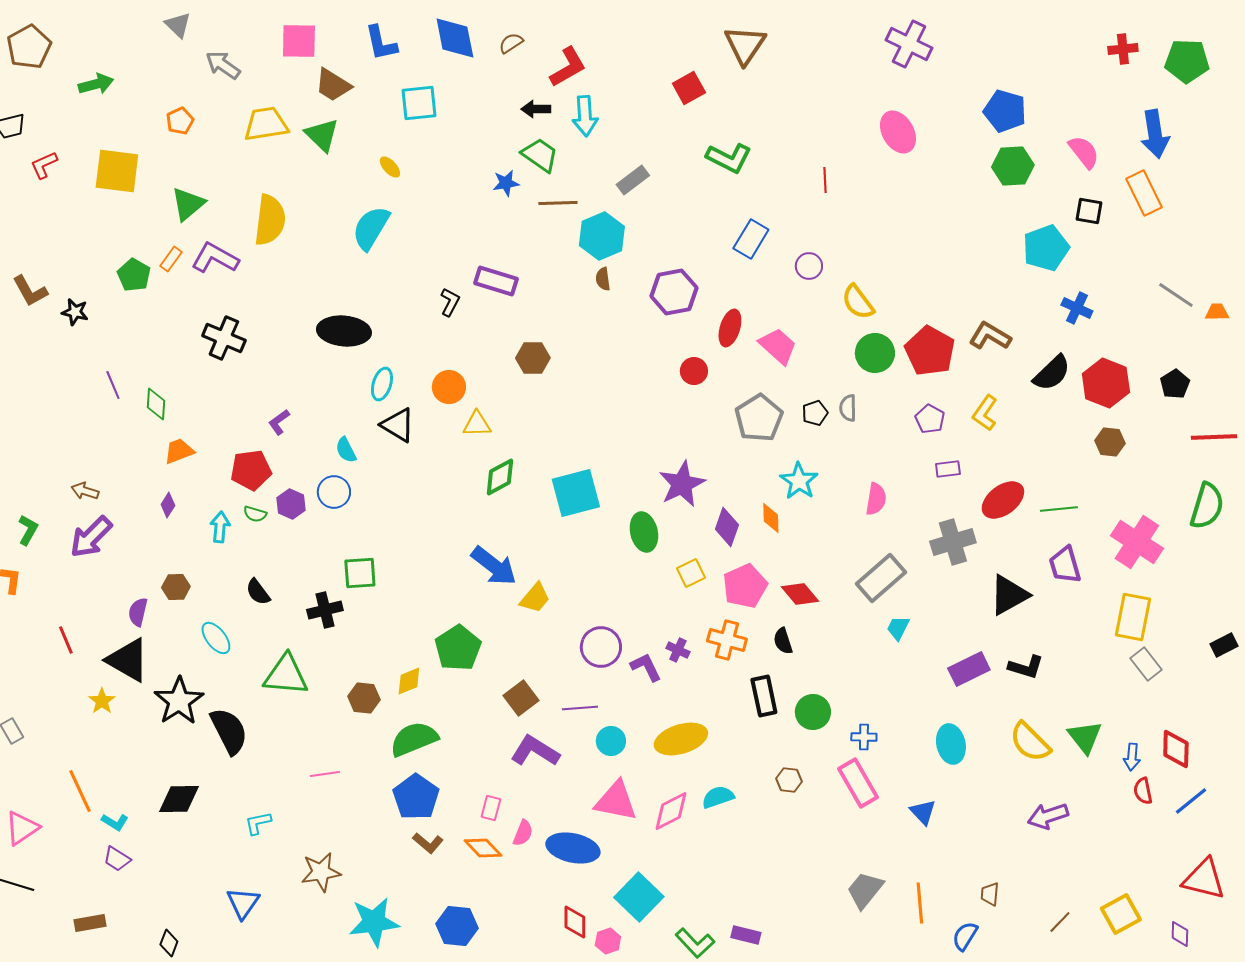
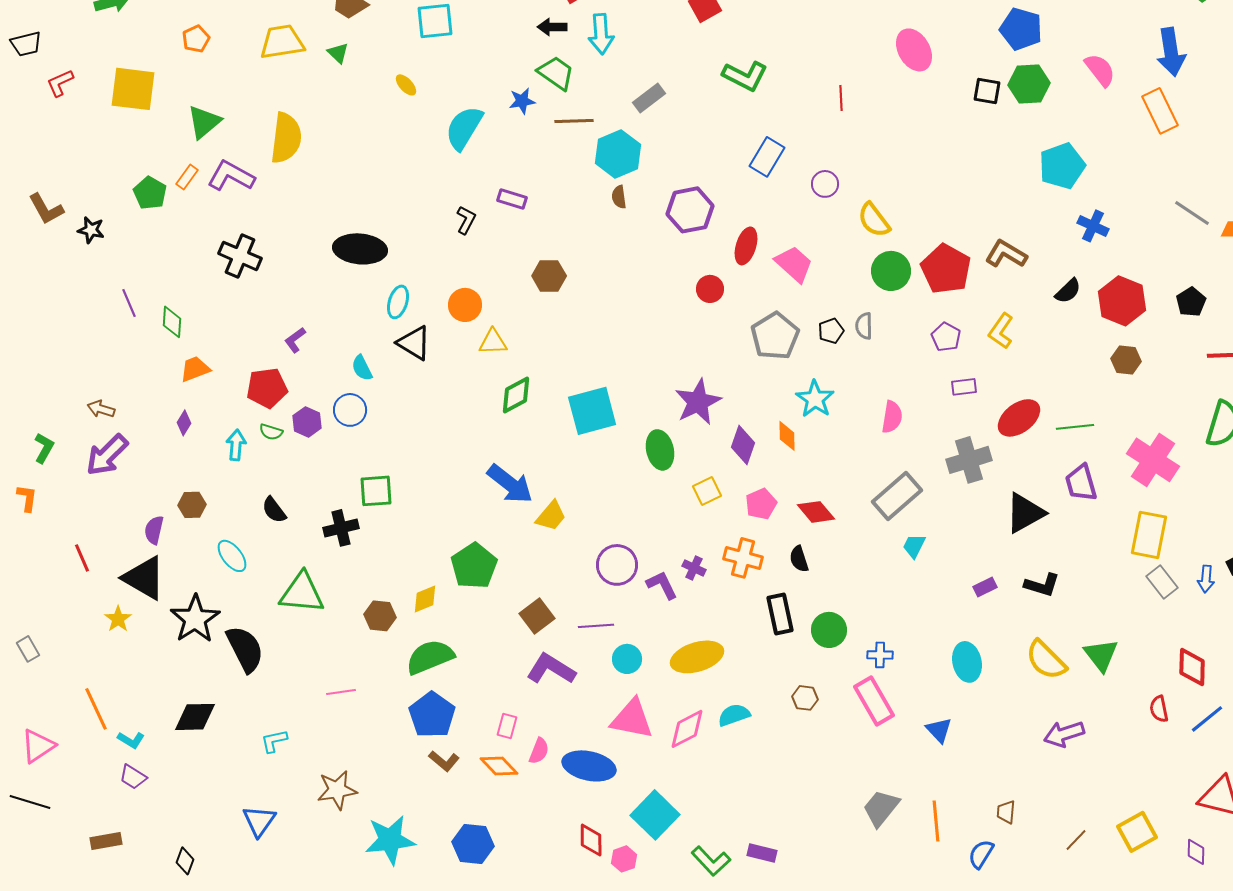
green triangle: (322, 135) -> (338, 53), size x0.6
black square: (1089, 211) -> (987, 91), moved
cyan semicircle: (371, 228) -> (464, 128), moved
purple rectangle: (496, 281) -> (512, 199), size x0.7
black semicircle: (1052, 373) -> (1068, 291), size x0.7
pink pentagon: (745, 586) -> (761, 504), size x0.7
purple rectangle: (969, 669) -> (985, 587), size x0.6
blue arrow: (1132, 757) -> (1206, 579), moved

